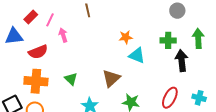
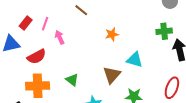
brown line: (88, 10) -> (81, 10), turned -32
orange star: (126, 37) -> (112, 34), moved
cyan triangle: (137, 55) -> (135, 60), moved

